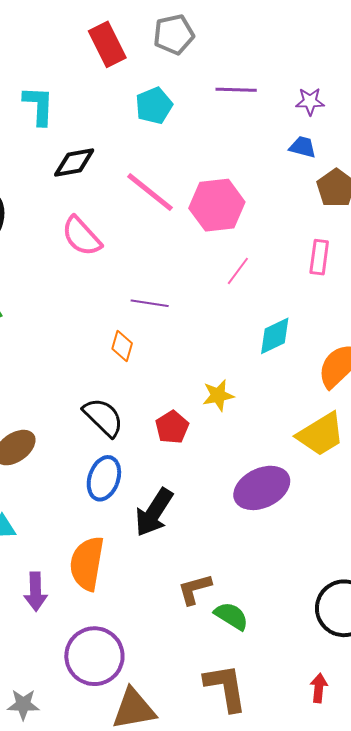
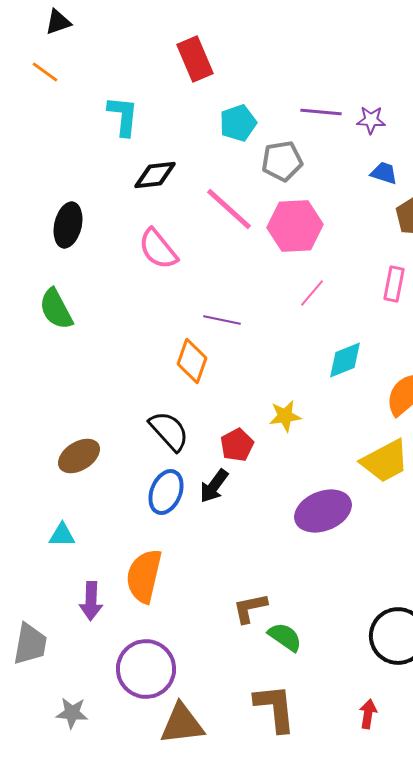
gray pentagon: (174, 34) -> (282, 161), moved
purple star: (310, 101) -> (371, 120), moved
orange diamond: (122, 346) -> (192, 361), size x1.4
black arrow: (154, 512) -> (214, 486), moved, size x0.7

